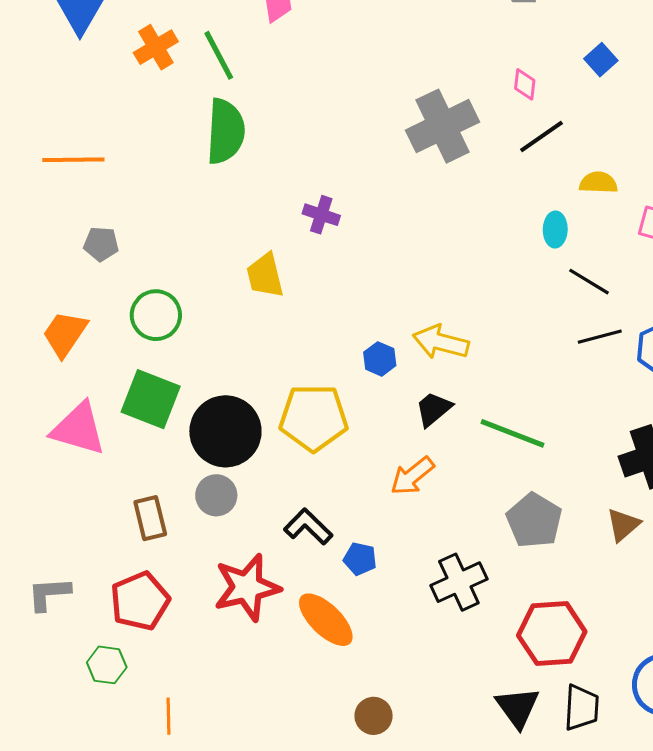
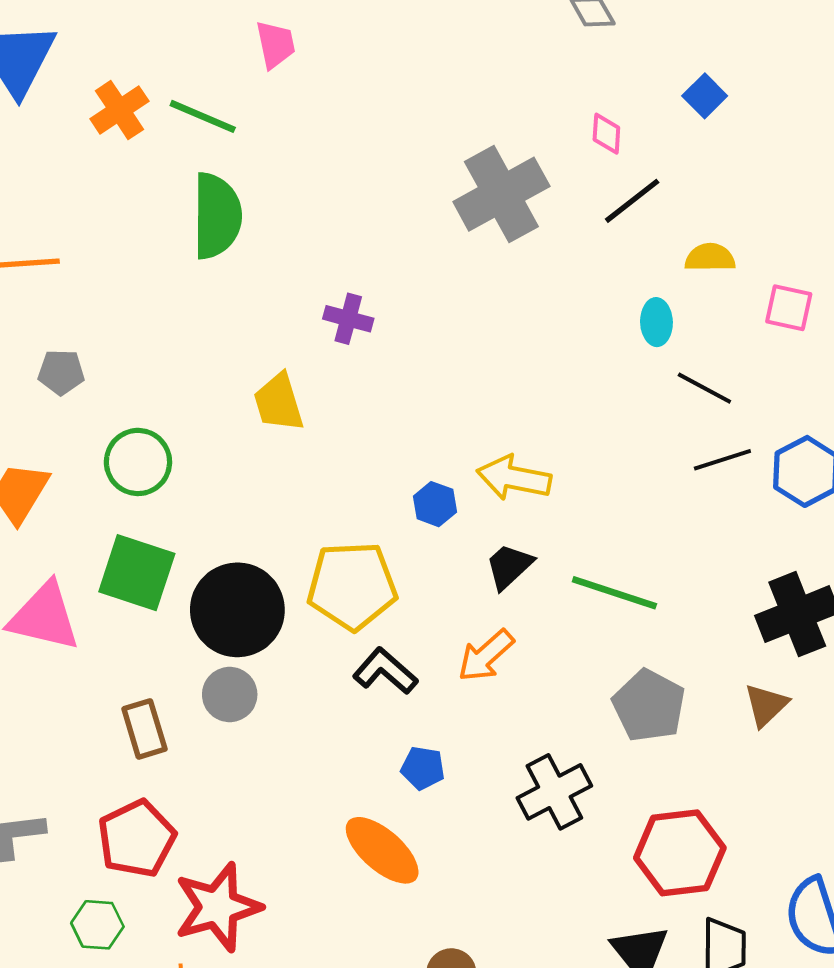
green line: (219, 55) -> (203, 116), turned -36
black L-shape: (308, 527) -> (385, 671), moved
red star: (247, 587) -> (218, 907), moved

